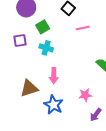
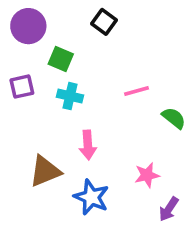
green square: (43, 27) -> (61, 59), turned -32
pink line: (83, 28) -> (137, 91), moved

